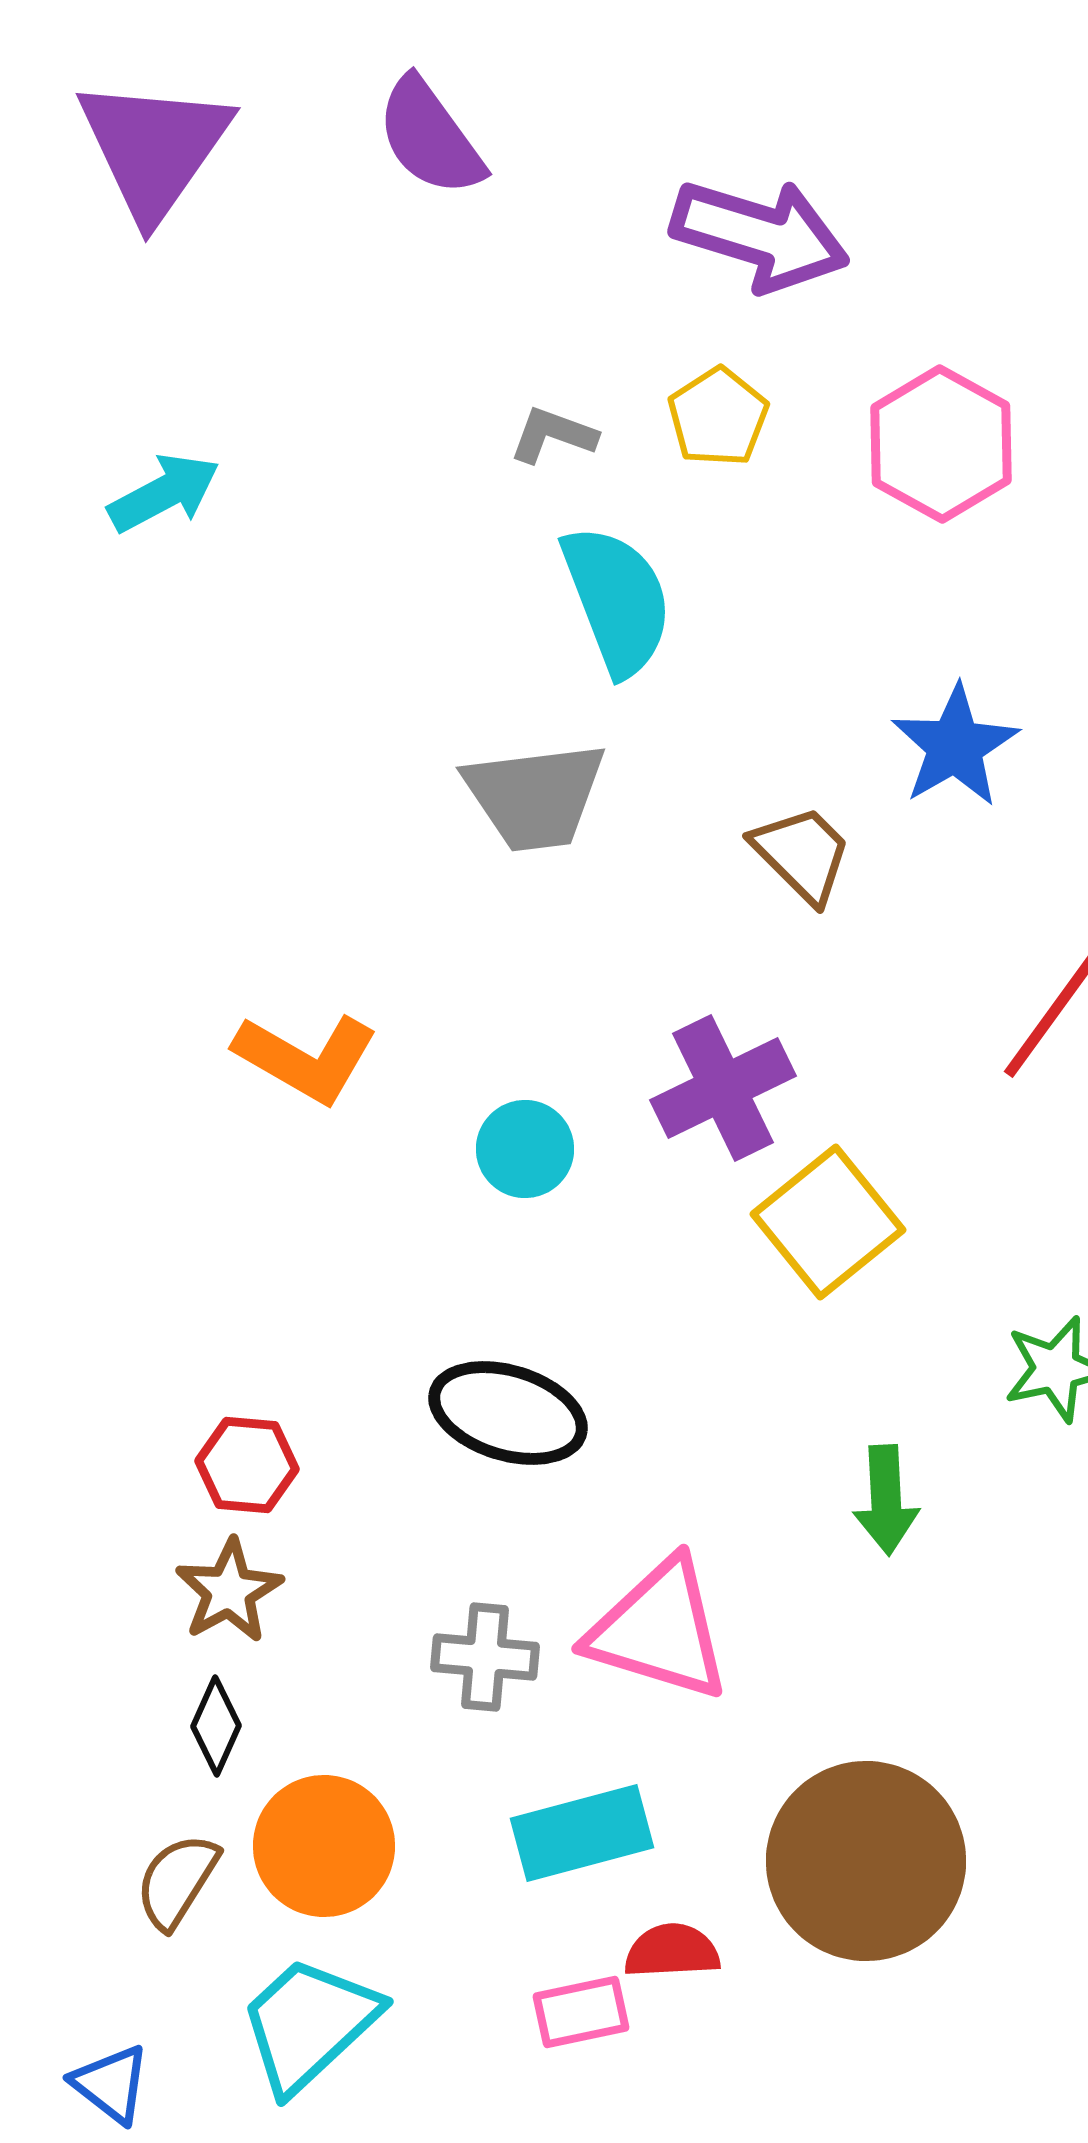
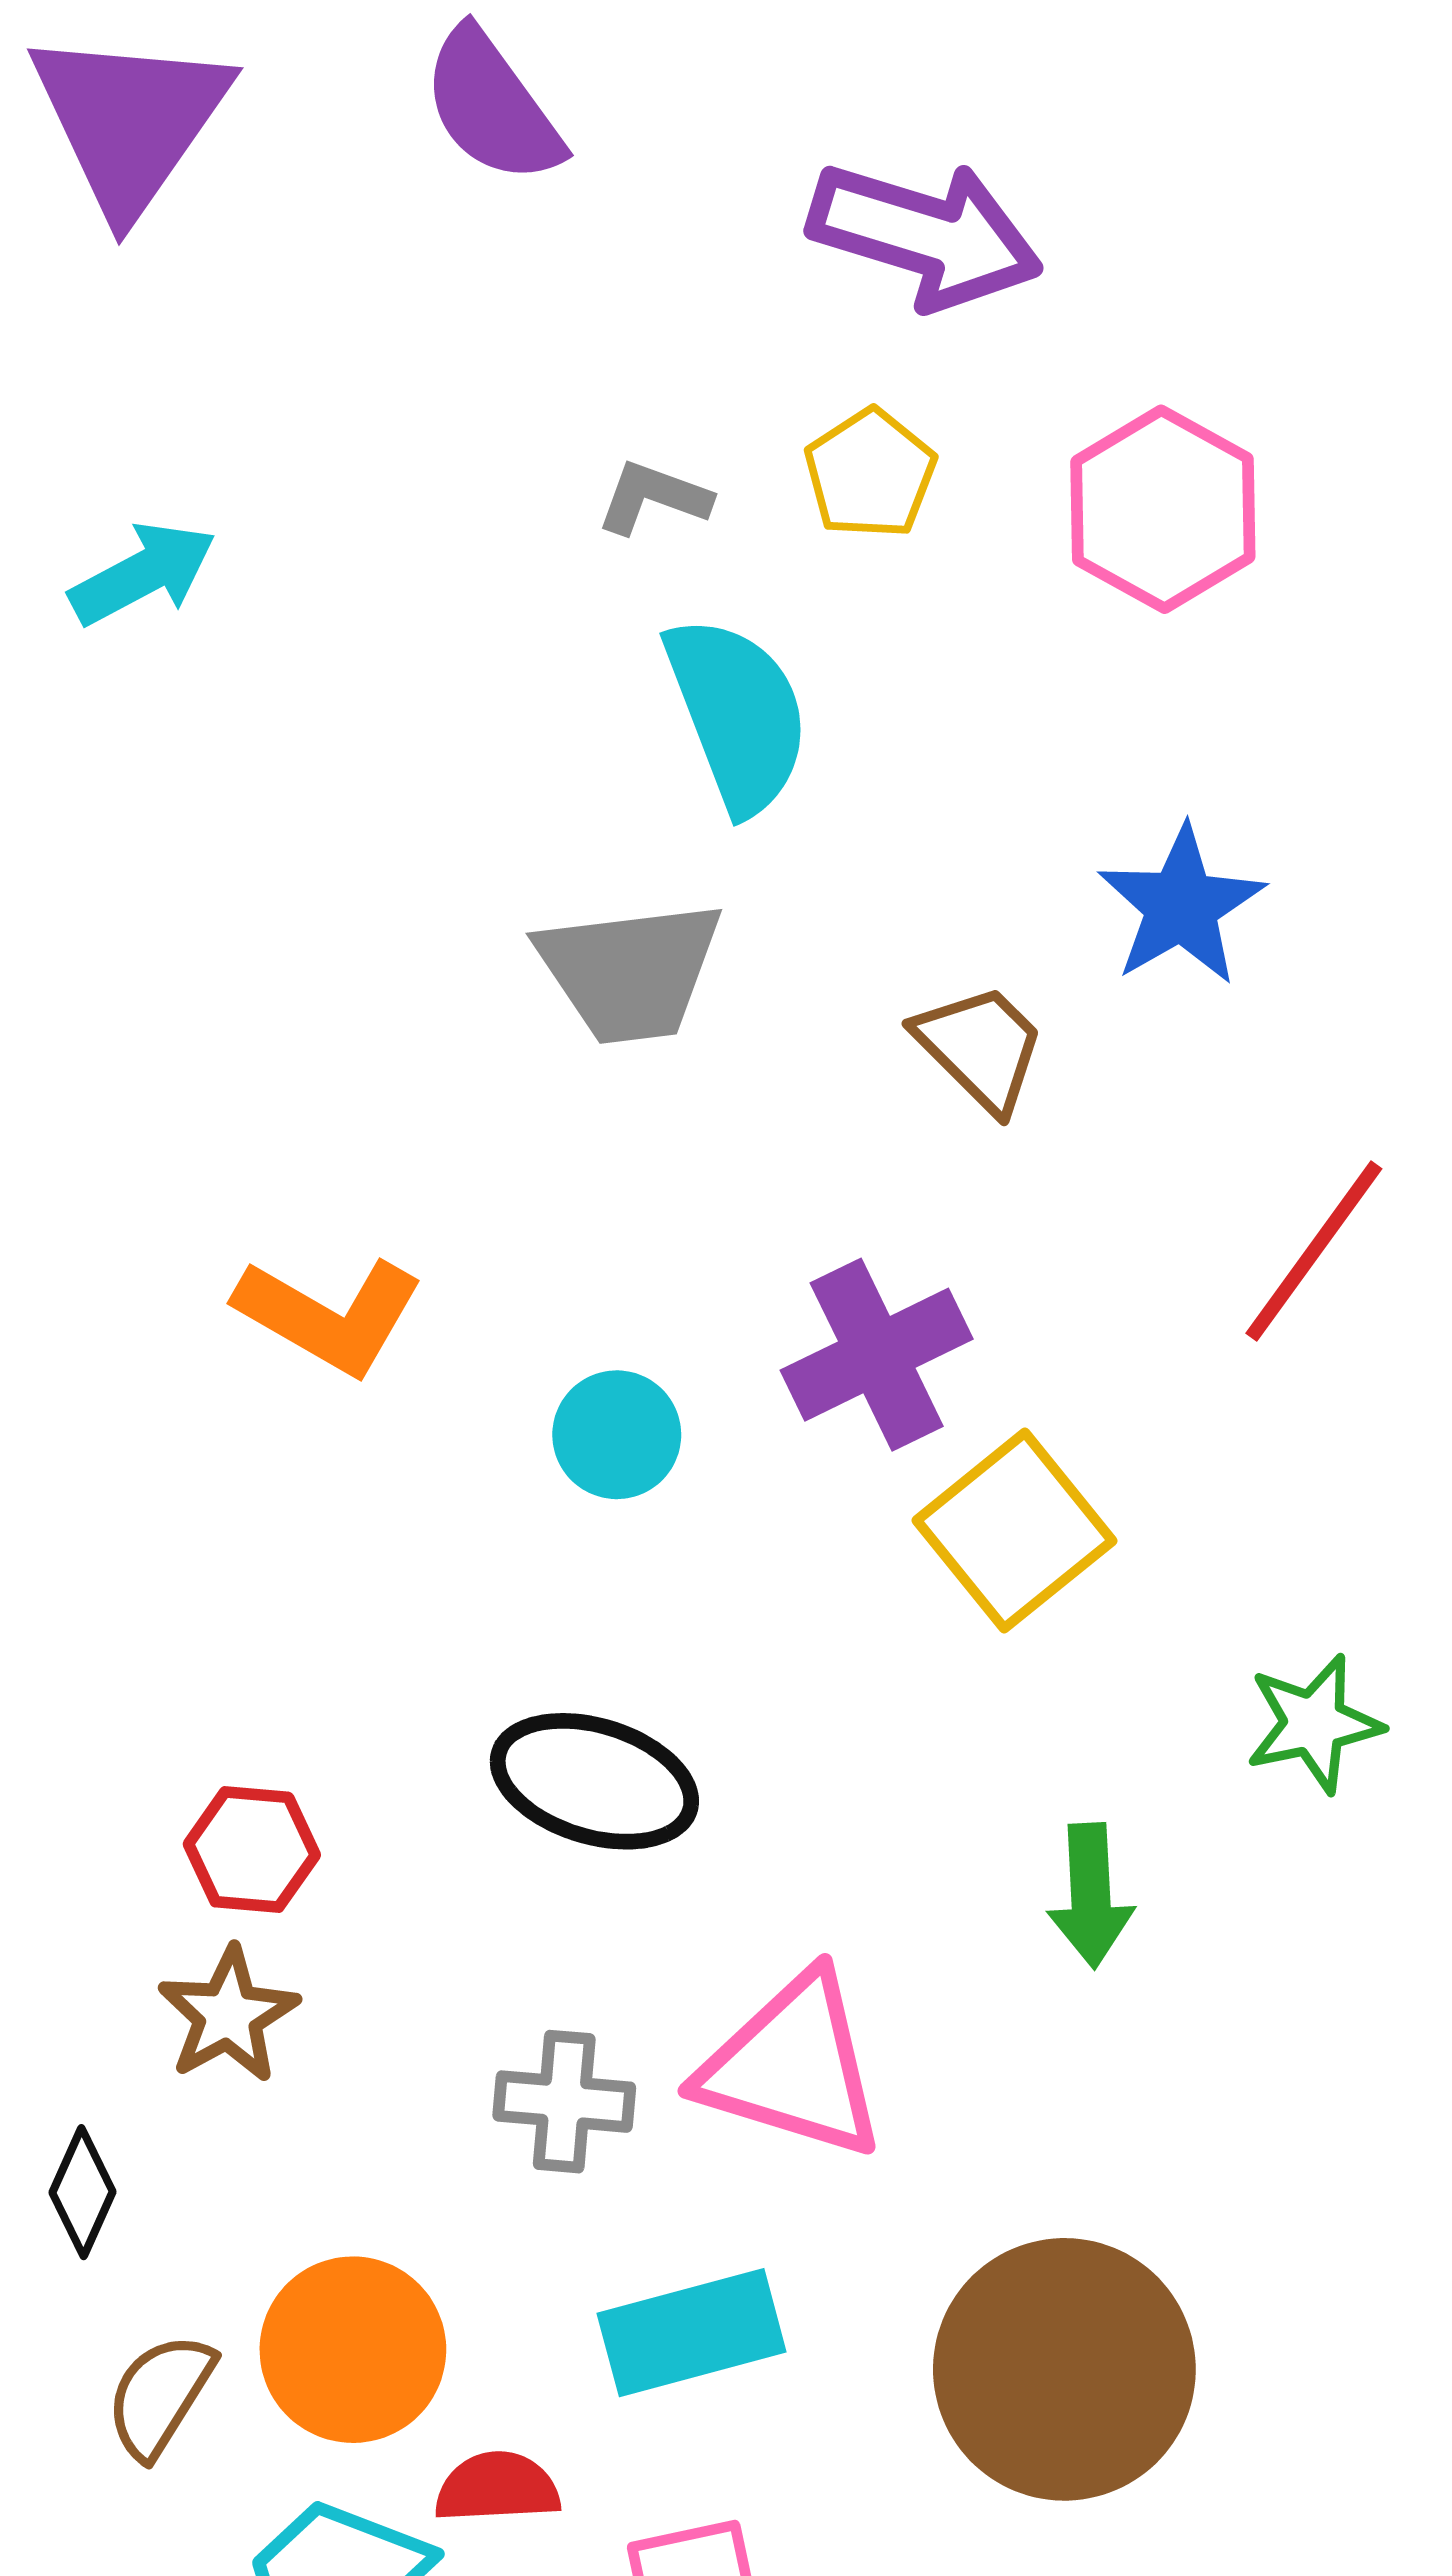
black diamond: (216, 1726) -> (82, 2192), moved
red semicircle: (672, 1951) -> (497, 2488), moved

